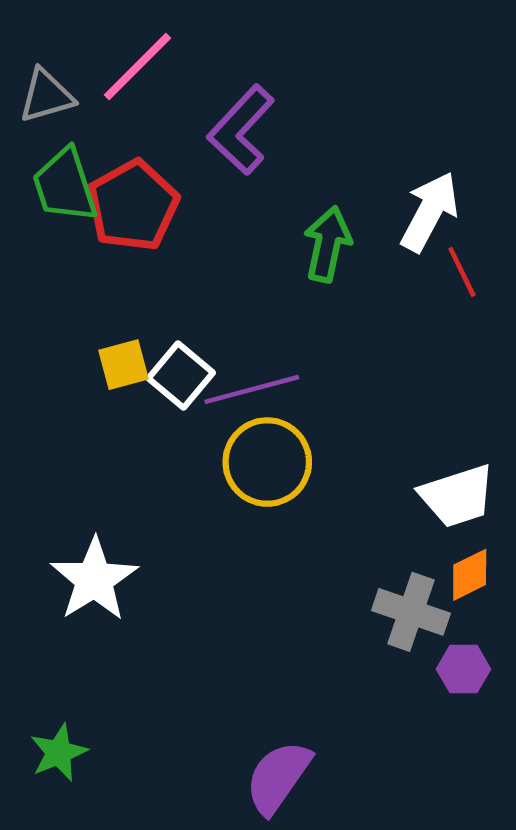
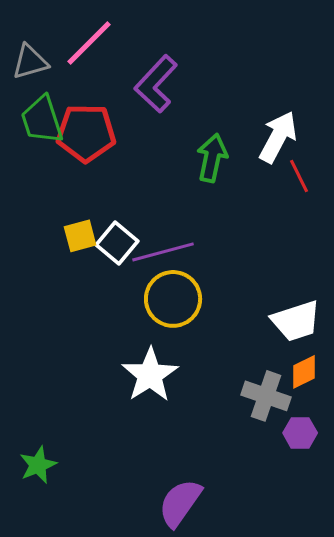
red pentagon: (133, 206) -> (86, 133), turned 30
white star: (94, 579) -> (150, 375), moved
green star: (59, 753) -> (38, 465), moved

